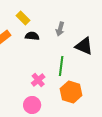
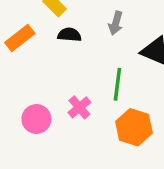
pink circle: (32, 105) -> (36, 119), moved

